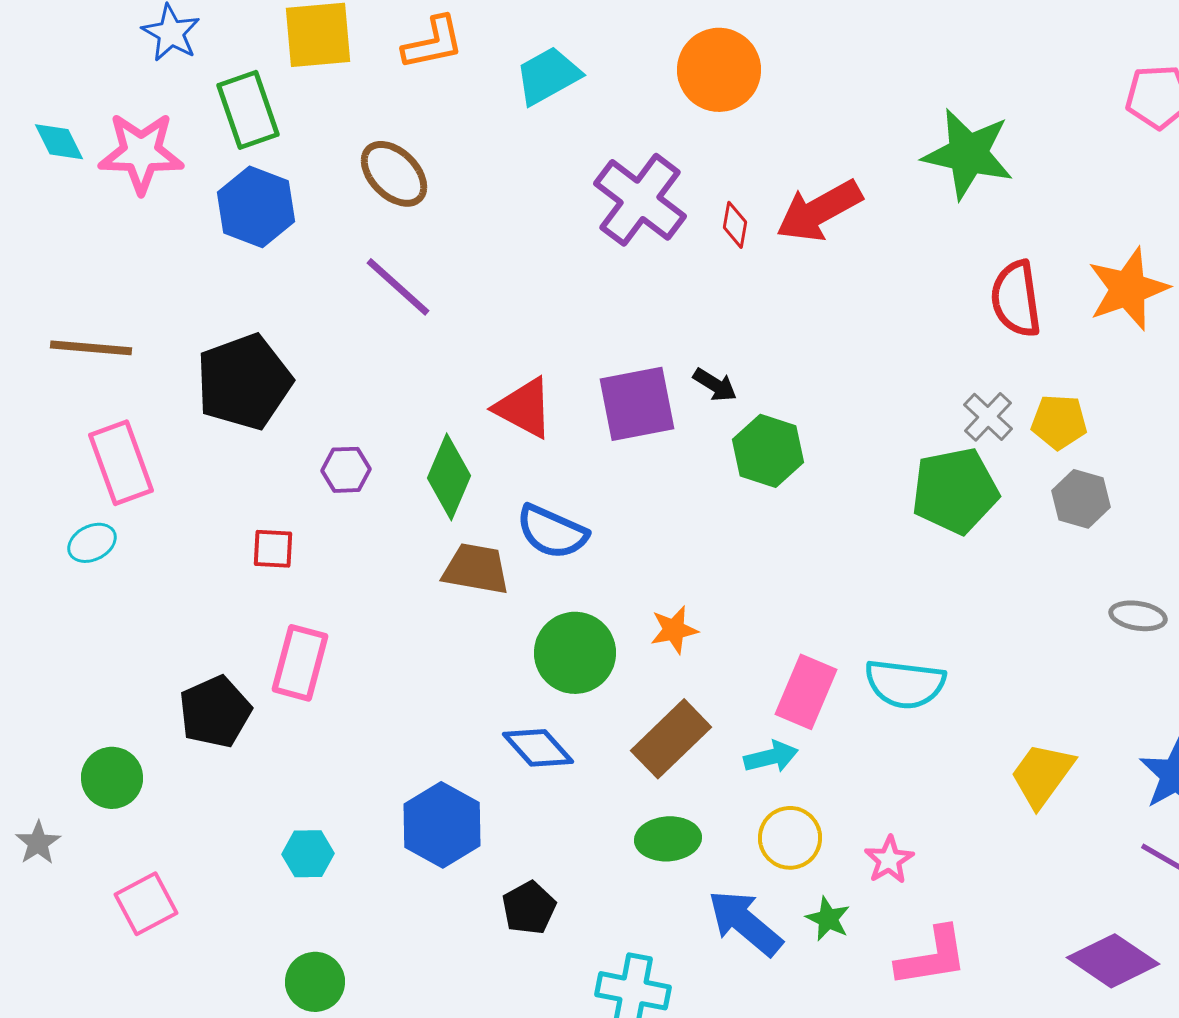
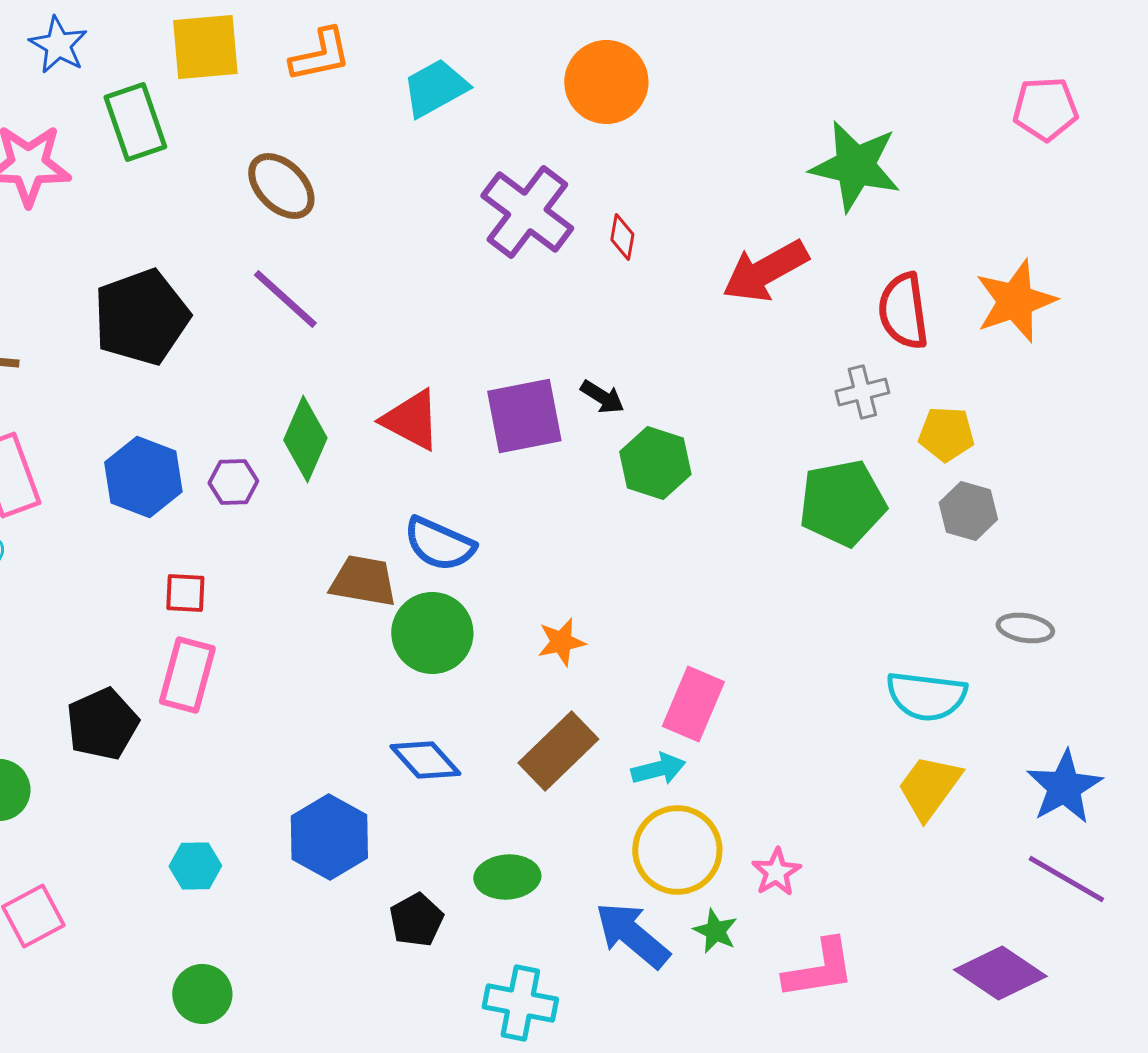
blue hexagon: (256, 207) -> (143, 477), moved
red arrow: (819, 211) -> (765, 271), moved
black pentagon: (244, 382) -> (141, 317), moved
gray cross: (988, 417) -> (862, 392), moved, turned 33
green diamond: (449, 477) -> (305, 439), moved
red square: (273, 549) -> (185, 593), moved
green circle: (575, 653) -> (432, 633), moved
cyan semicircle: (905, 684) -> (926, 696), moved
yellow circle: (790, 838) -> (677, 850), size x1.4
green ellipse: (668, 839) -> (507, 877), moved

